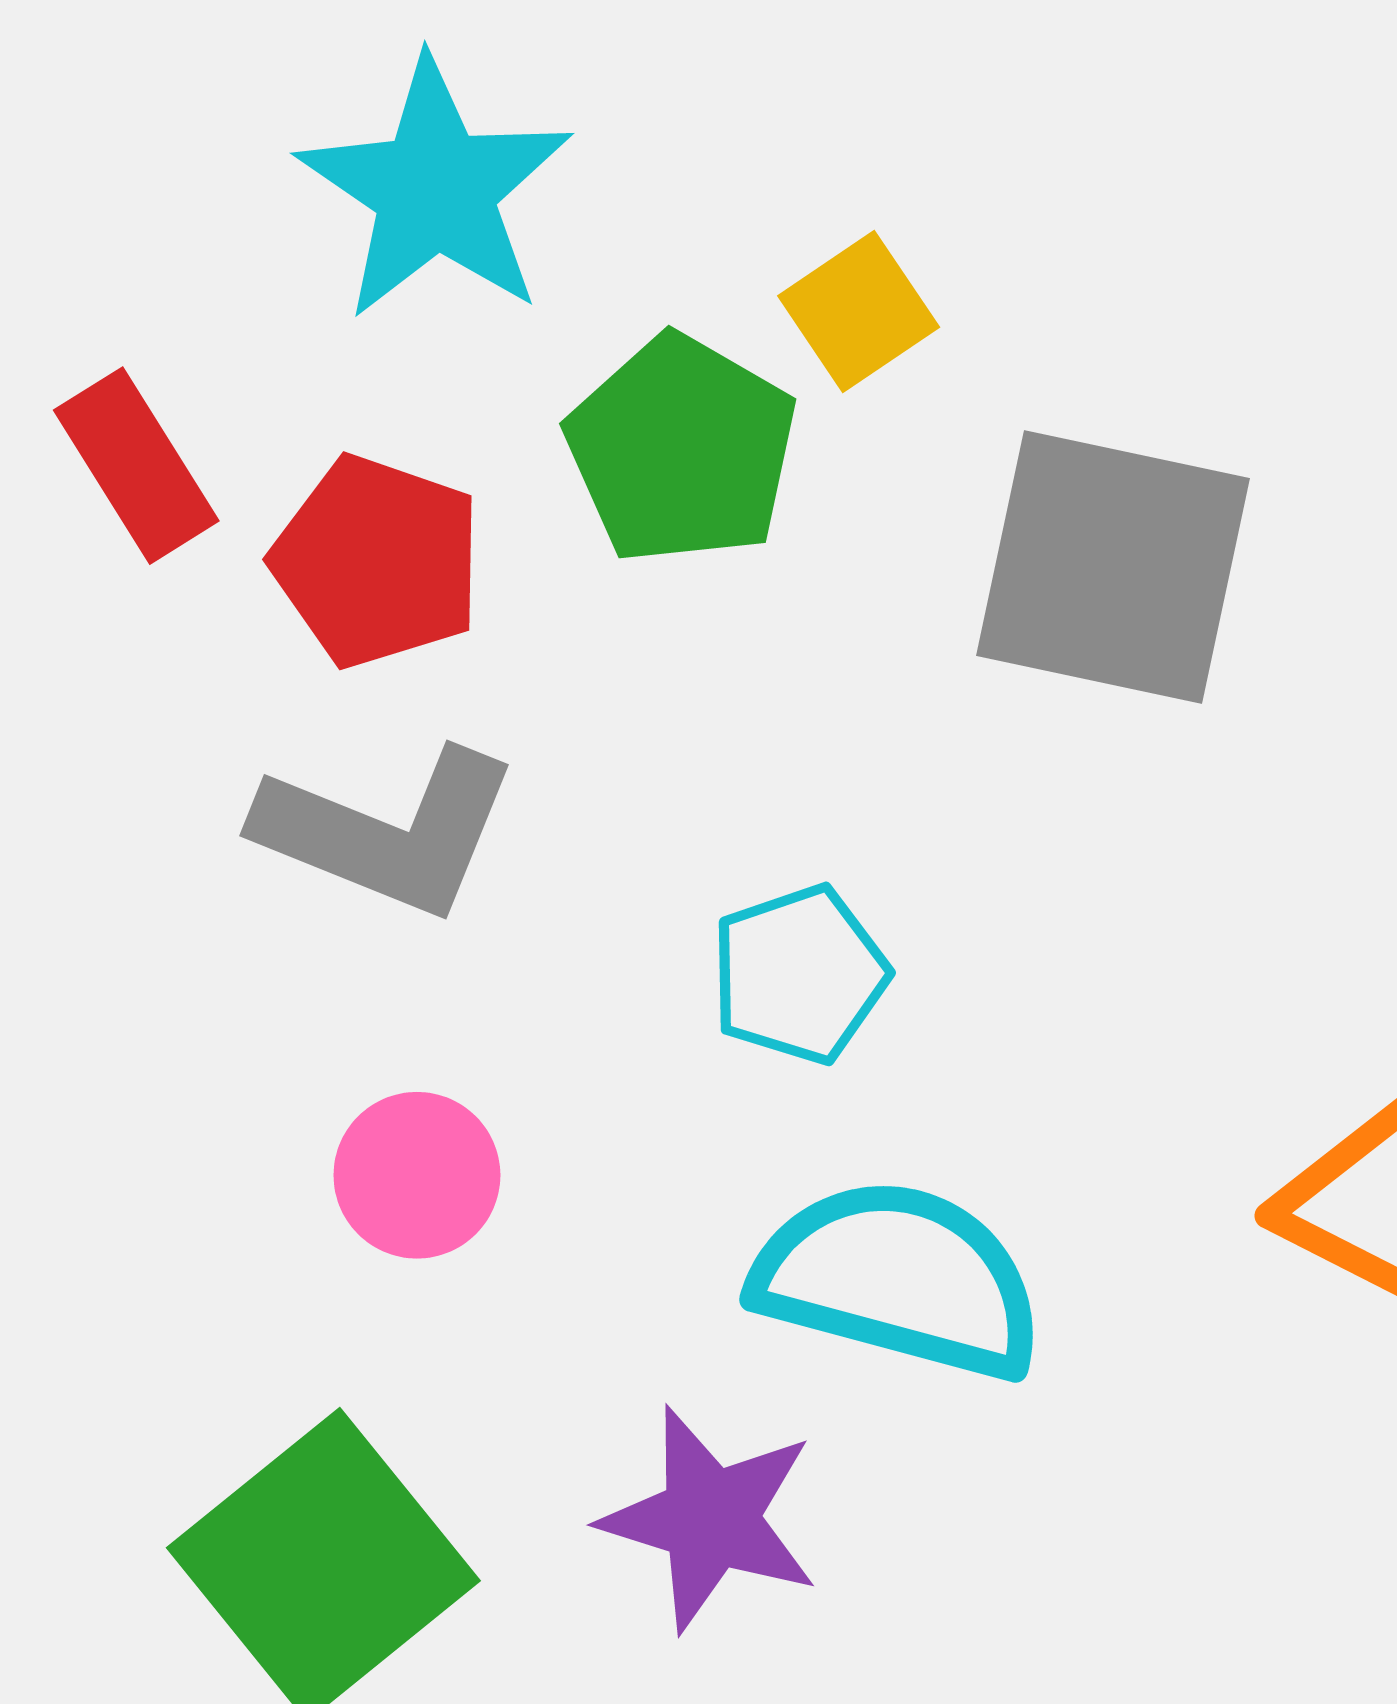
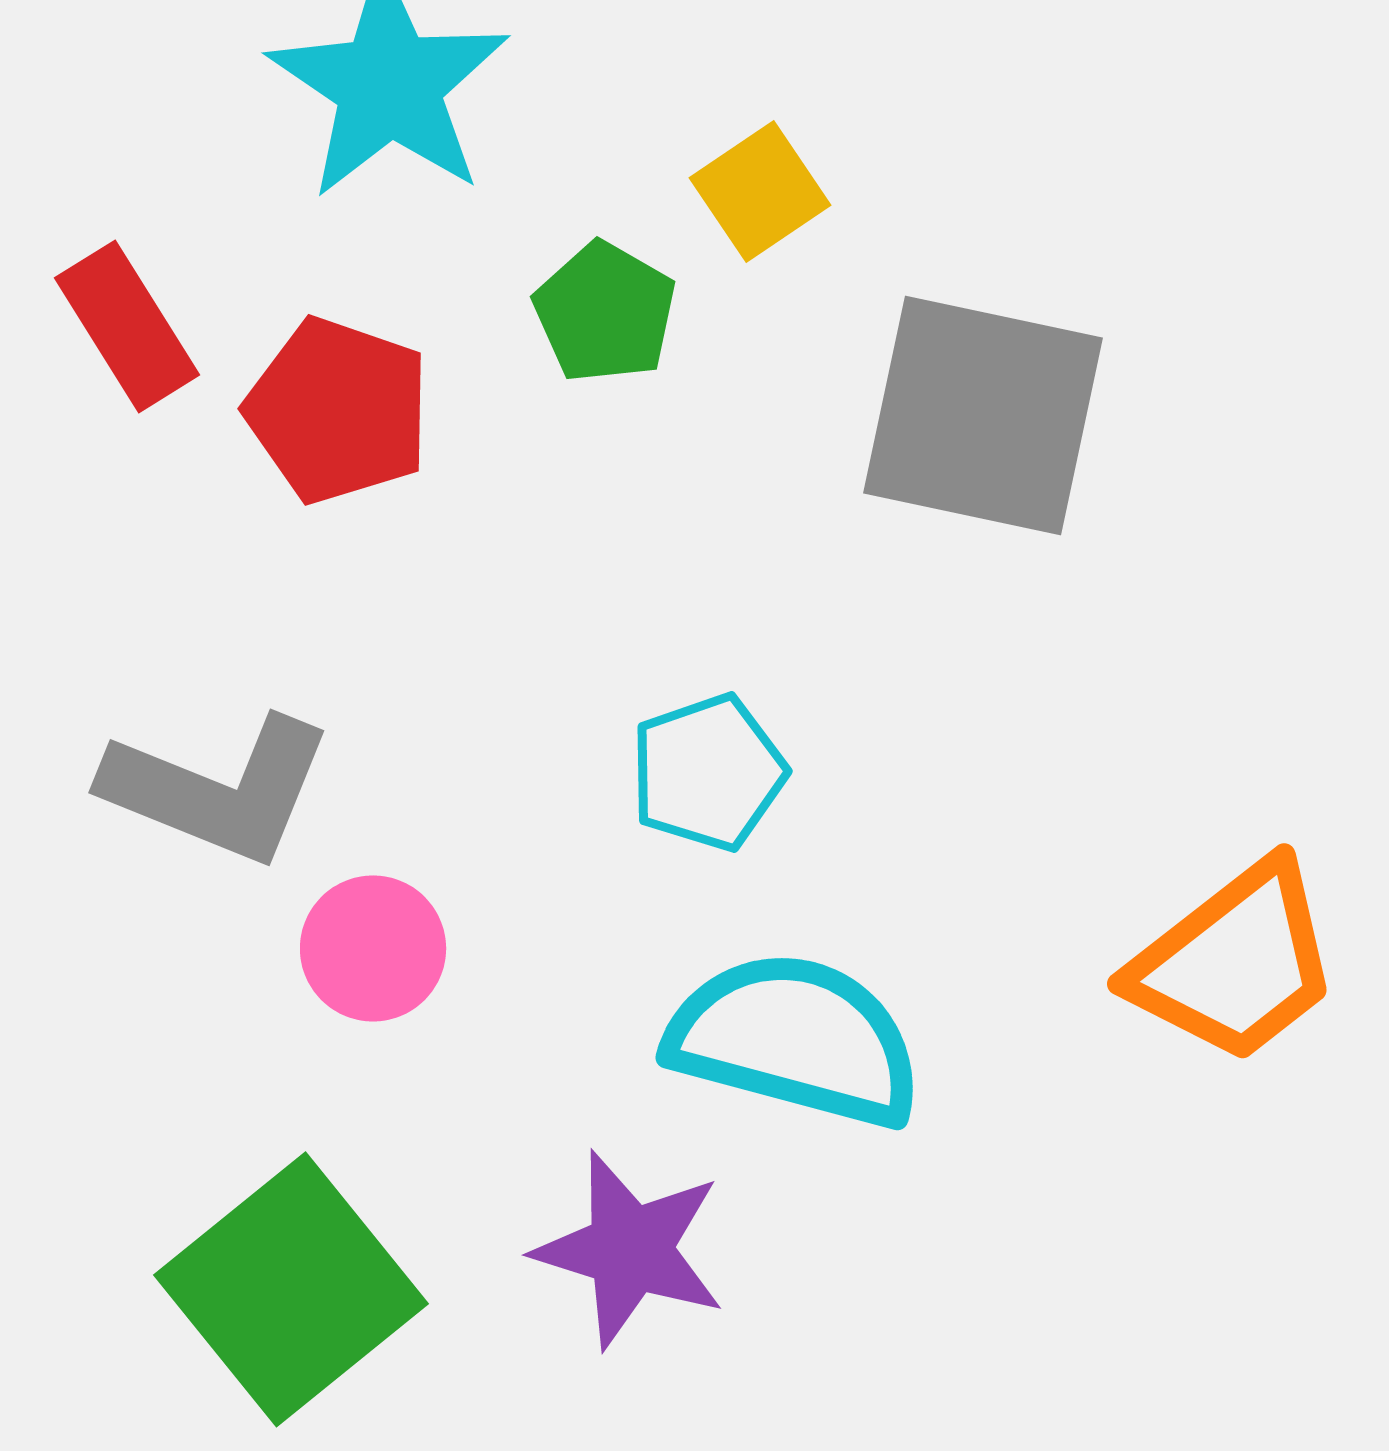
green pentagon: (682, 450) -> (605, 312), size x0.7
gray L-shape: (387, 832) -> (218, 789), moved

